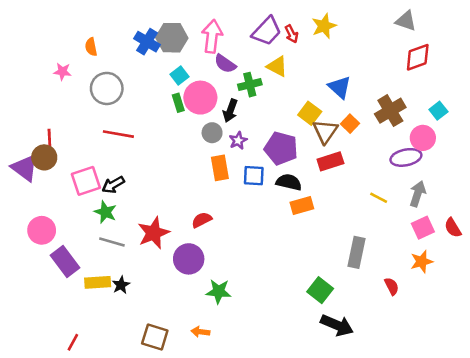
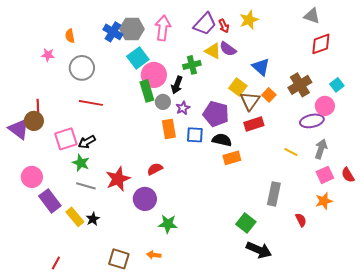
purple semicircle: (225, 64) -> (228, 49), moved
cyan square: (180, 75) -> (138, 58), size x1.5
green rectangle: (178, 103) -> (147, 91), moved, size x1.5
yellow rectangle: (98, 282) -> (75, 217), turned 54

